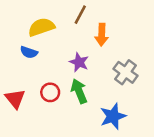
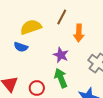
red circle: (50, 92) -> (37, 88), moved

